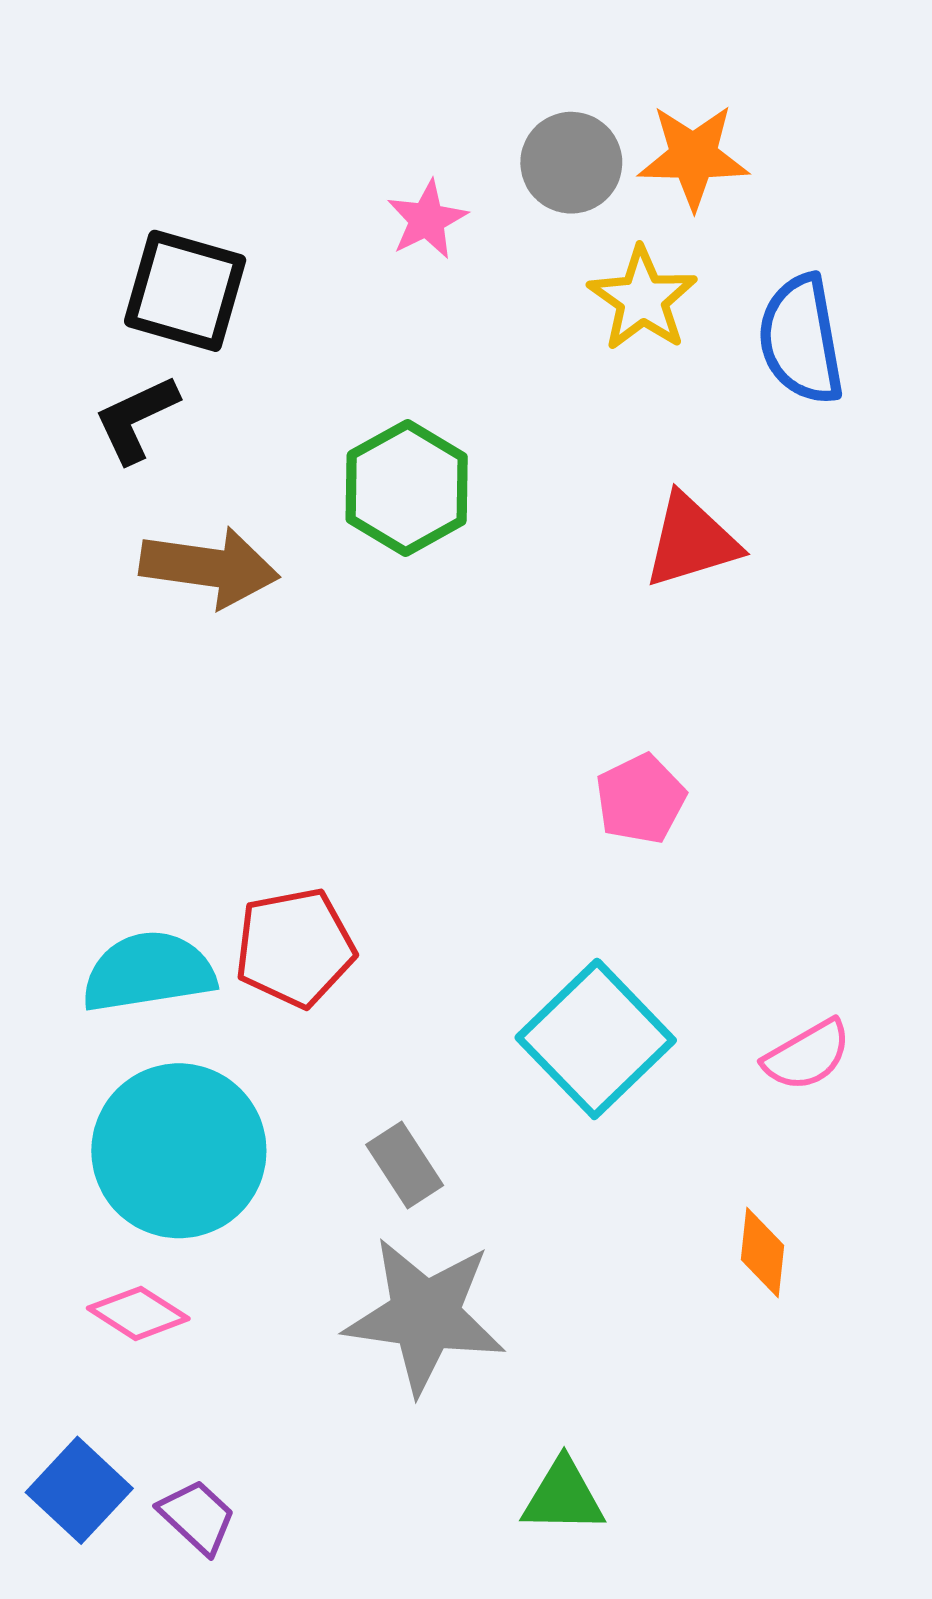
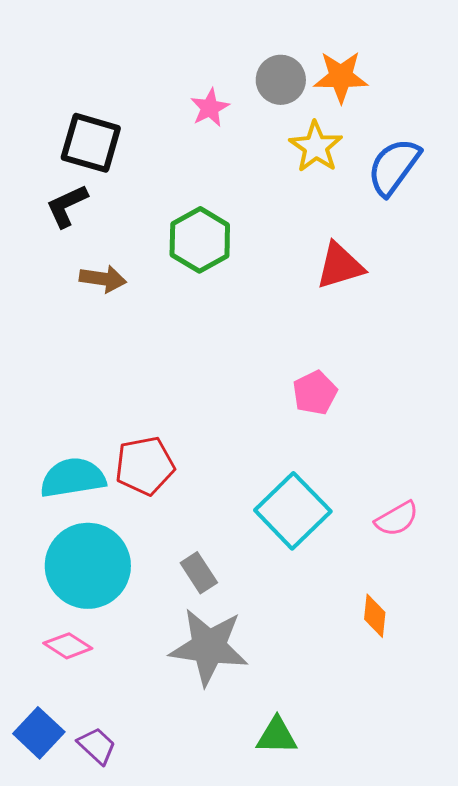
blue semicircle: (801, 340) -> (394, 167), turned 46
brown arrow: (209, 567) -> (103, 279), size x0.7

